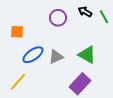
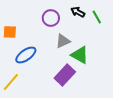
gray triangle: (56, 57) -> (63, 41), moved
purple rectangle: (80, 84) -> (65, 75), moved

